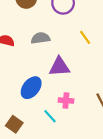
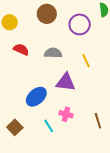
yellow line: (85, 37) -> (86, 61), moved

